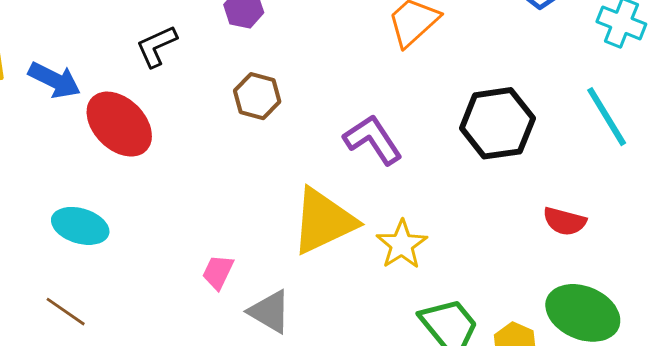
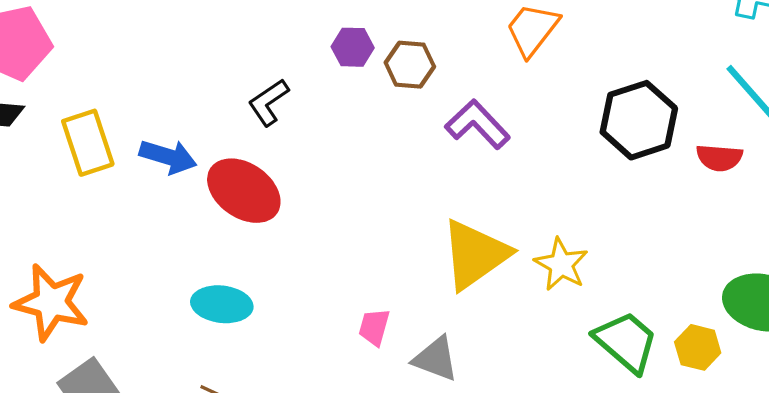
brown hexagon: (257, 96) -> (410, 65), moved
purple L-shape: (373, 140) -> (478, 124), moved
red semicircle: (565, 221) -> (719, 158), moved

